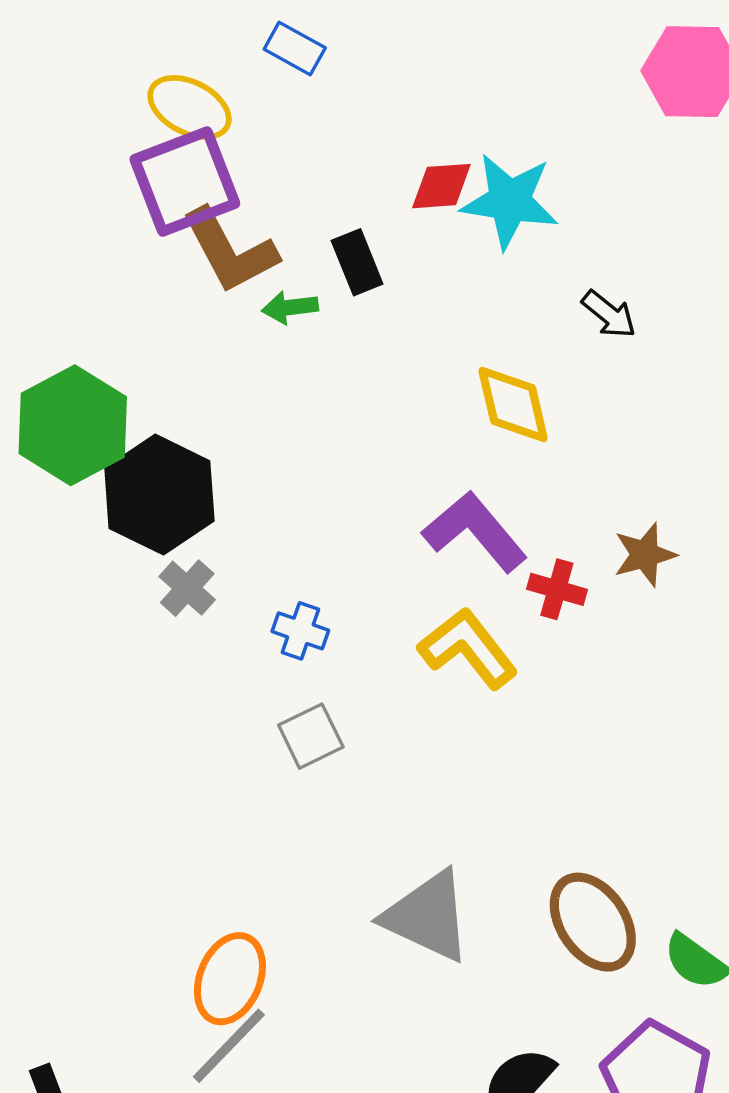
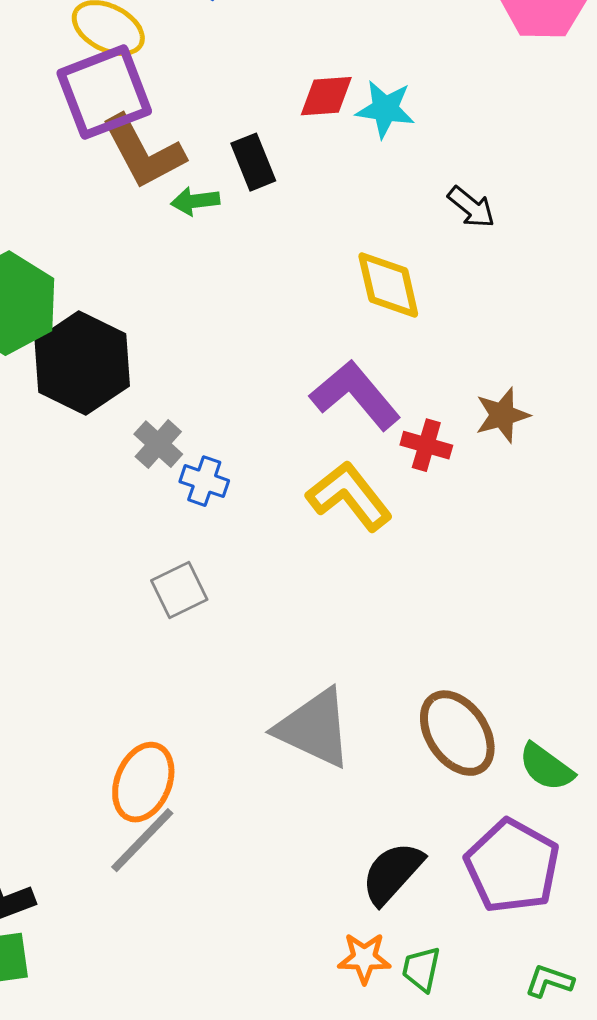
cyan star: (510, 201) -> (385, 109), size x0.7
gray cross: (187, 588) -> (158, 444), moved
gray square: (311, 736) -> (179, 590), moved

